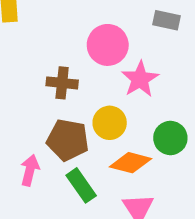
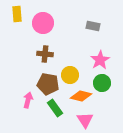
gray rectangle: (167, 20) -> (93, 26), moved
pink circle: (108, 45) -> (43, 23), moved
pink star: (140, 79) -> (100, 60), moved

